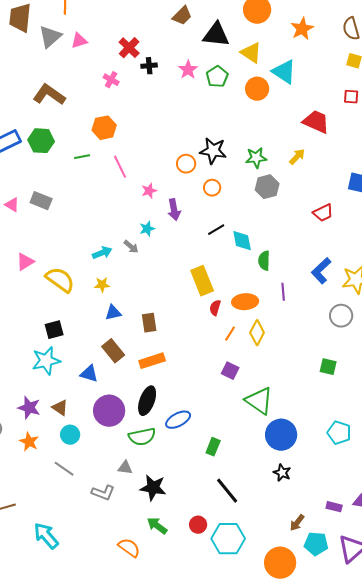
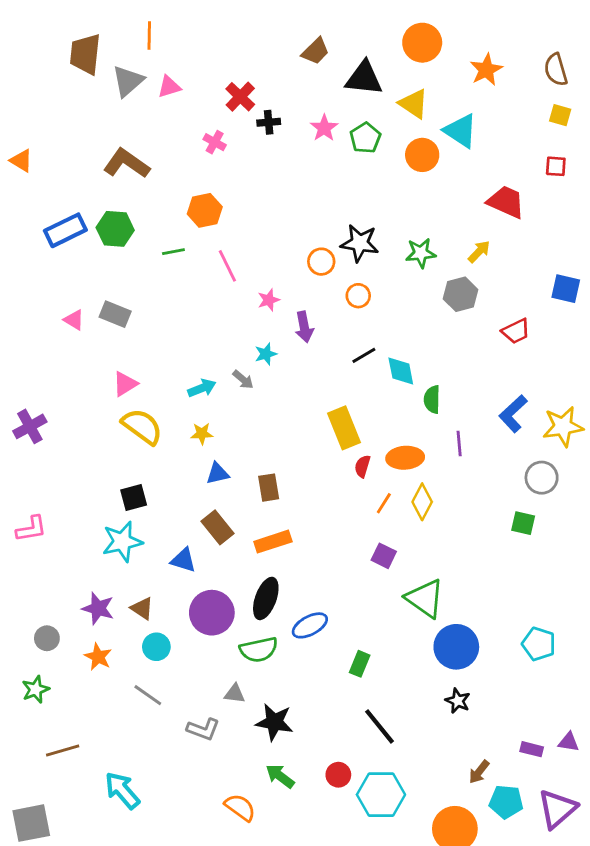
gray hexagon: (267, 187) -> (461, 294), moved
pink triangle: (25, 262) -> (125, 384), moved
green square: (328, 367) -> (523, 523), moved

